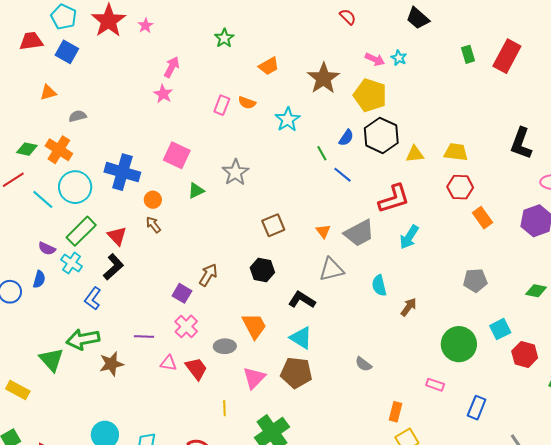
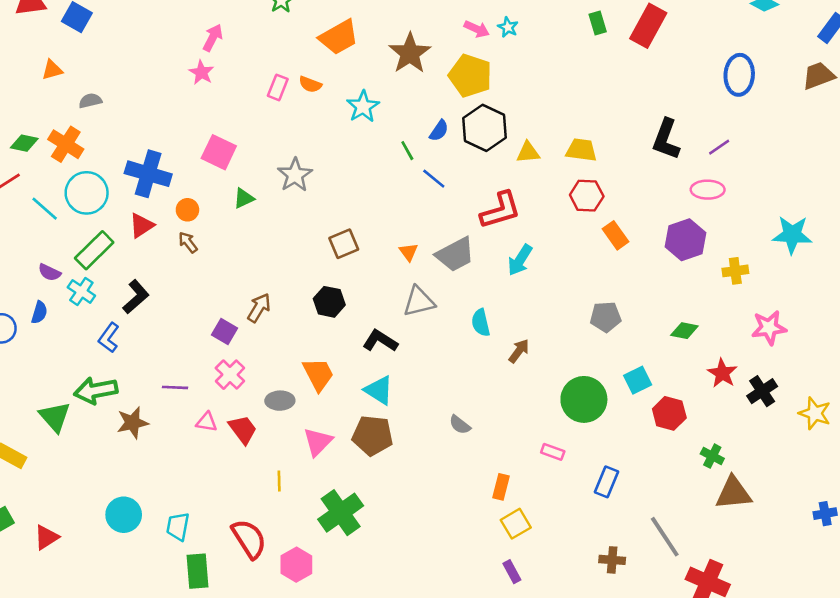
orange trapezoid: (269, 66) -> (339, 37), size x1.5
red triangle: (117, 236) -> (142, 225), moved, turned 40

